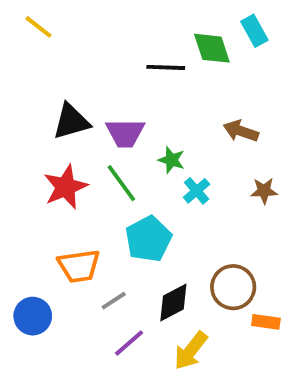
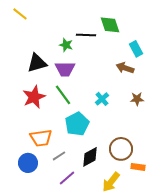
cyan rectangle: (254, 31) -> (136, 49), moved
green star: (171, 160) -> (66, 45), moved
blue circle: (33, 316) -> (28, 163), moved
yellow arrow: (191, 351) -> (111, 182), moved

